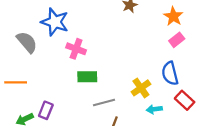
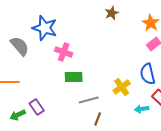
cyan arrow: (154, 109) -> (142, 109), moved
purple rectangle: (46, 110) -> (37, 107), turned -56

